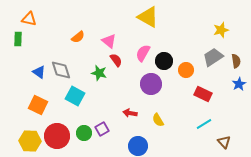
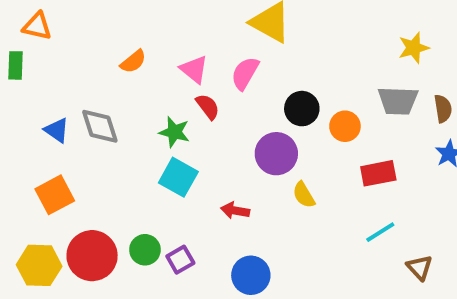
pink semicircle: (143, 53) -> (245, 73), moved
gray trapezoid: (213, 57) -> (398, 101), turned -145
red rectangle: (203, 94) -> (378, 173), turned -36
cyan square: (75, 96) -> (178, 177), moved
orange square: (38, 105) -> (55, 195), turned 36
yellow semicircle: (158, 120) -> (304, 195), moved
purple square: (102, 129) -> (180, 260), moved

